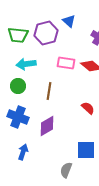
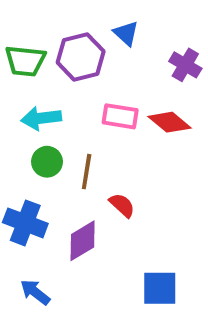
green circle: (18, 86) -> (47, 162), moved
red semicircle: (88, 108) -> (122, 205), moved
blue arrow: (23, 152) -> (35, 292), turned -70

